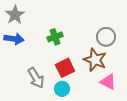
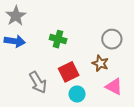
green cross: (55, 37) -> (58, 39), turned 35
brown star: (95, 60) -> (100, 63), size x0.7
cyan circle: (62, 89) -> (77, 94), moved

